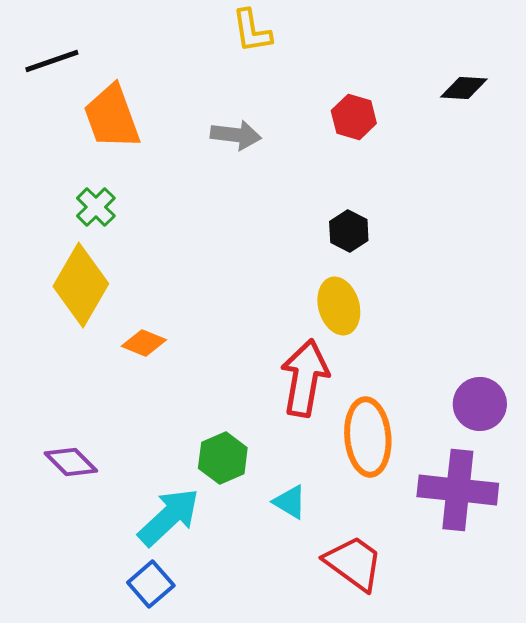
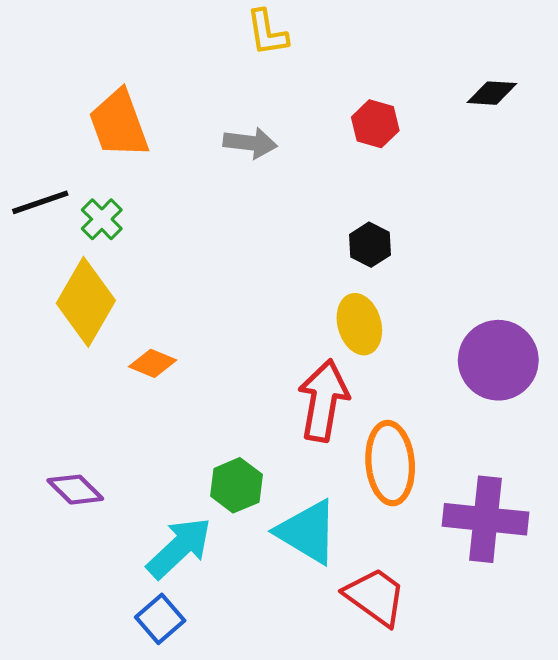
black line: (52, 61) -> (40, 202), moved
purple circle: (480, 404) -> (498, 360), moved, size x1.4
cyan triangle: (290, 502) -> (307, 532), size x1.8

